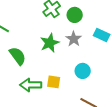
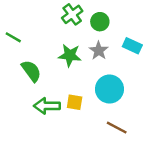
green star: (50, 43) -> (70, 55), turned 30
cyan circle: (83, 71) -> (109, 89), size x1.5

